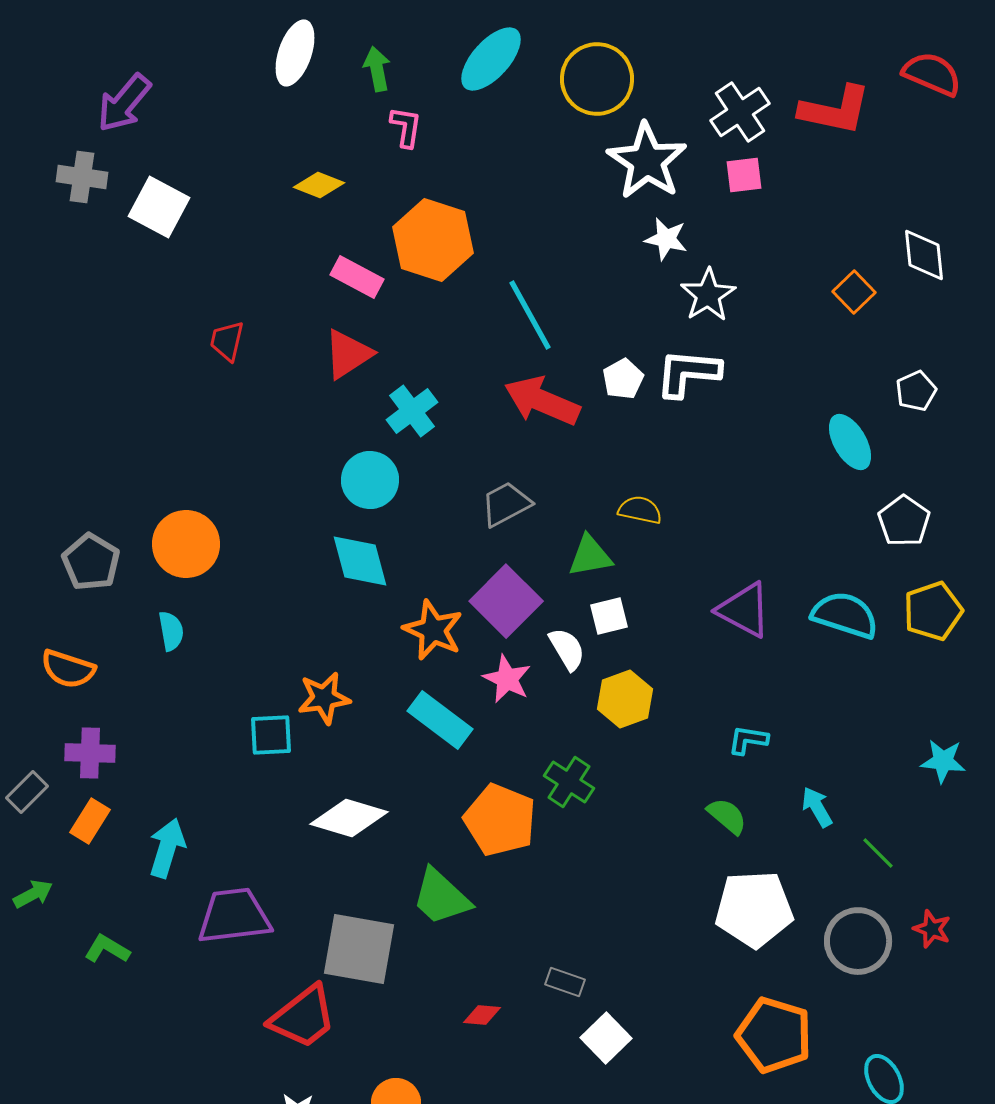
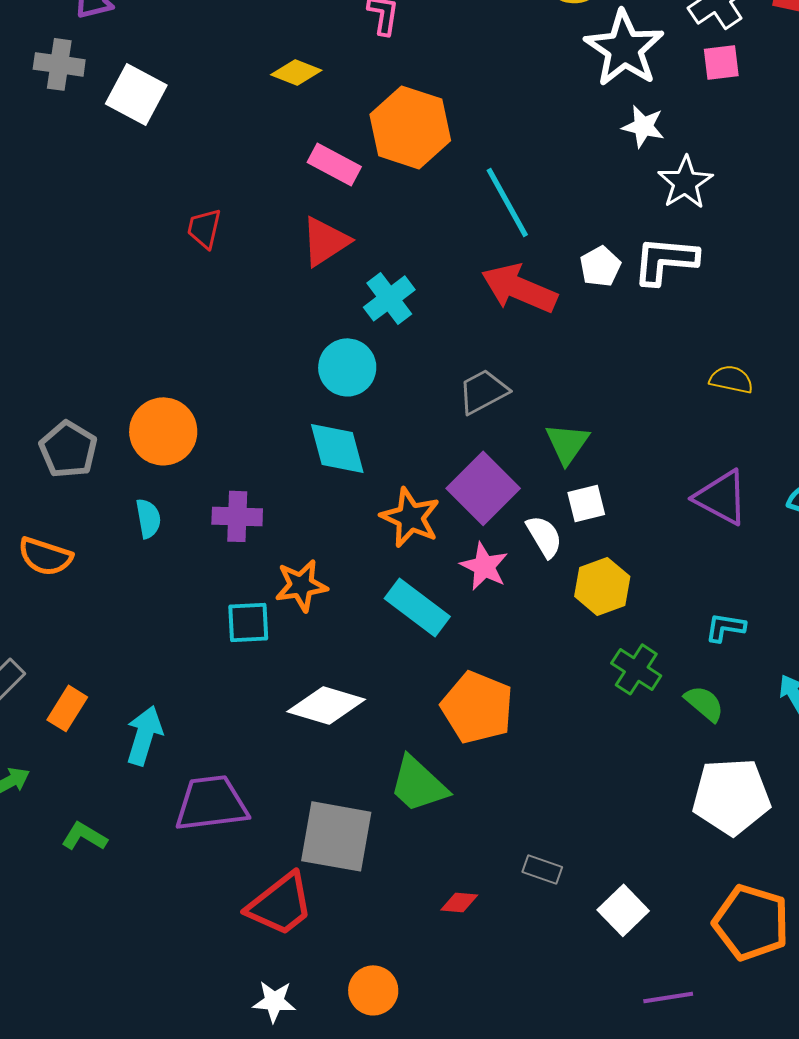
yellow semicircle: (640, 510) -> (731, 379), moved
green triangle: (590, 556) -> (567, 443), turned -45
purple cross: (90, 753) -> (237, 516), moved
green cross: (569, 782) -> (636, 669), moved
white square: (606, 1038) -> (623, 910), moved

